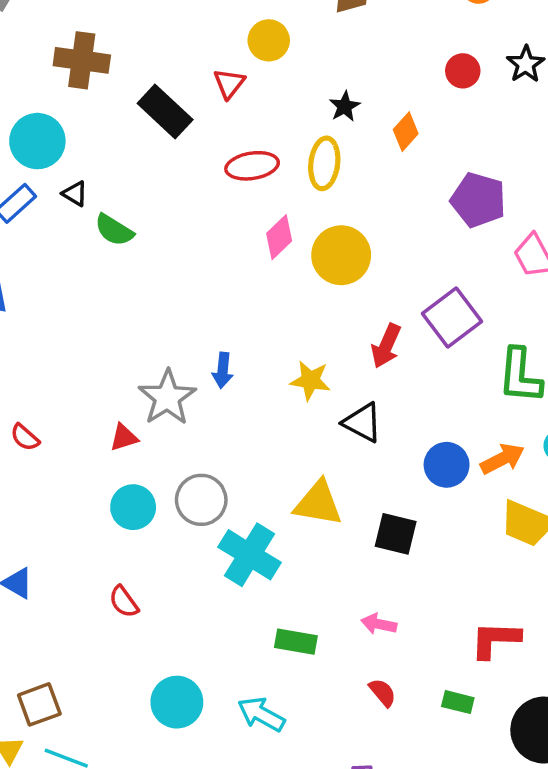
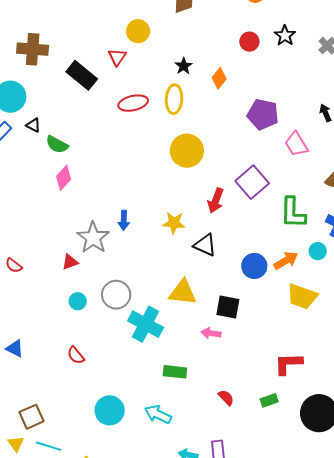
pink diamond: (279, 237) -> (64, 178), moved
cyan circle: (133, 507) -> (78, 301), size x0.7
pink arrow: (379, 624) -> (211, 333), moved
green rectangle: (458, 702) -> (269, 400), turned -30

